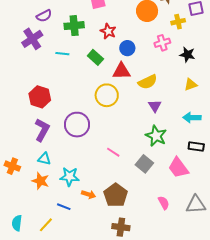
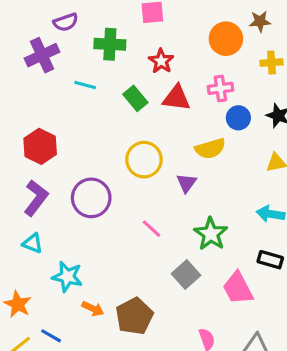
pink cross: (162, 43) -> (220, 88), moved
blue circle: (127, 48) -> (238, 118), moved
red triangle: (122, 71) -> (176, 98), moved
purple triangle: (155, 106) -> (186, 183), moved
pink line: (113, 152) -> (152, 229), moved
orange star: (40, 181) -> (18, 304), moved
blue line: (64, 207) -> (51, 336), moved

